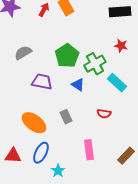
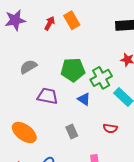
green pentagon: (67, 56) -> (73, 70), turned 30
orange ellipse: (34, 123) -> (24, 132), moved

